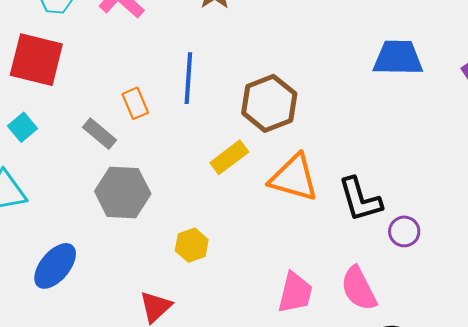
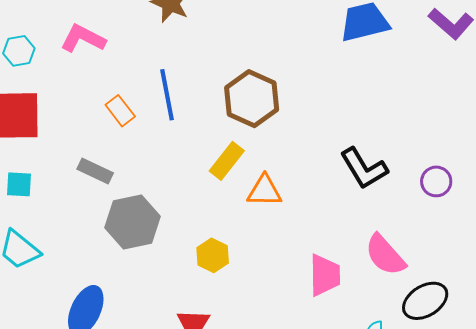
orange rectangle: (135, 103) -> (120, 111), moved
cyan square: (22, 127) -> (19, 184), turned -32
orange triangle: (294, 178) -> (264, 191), moved, size x0.7
purple circle: (404, 231) -> (436, 181), moved

